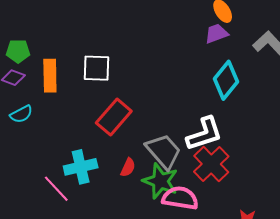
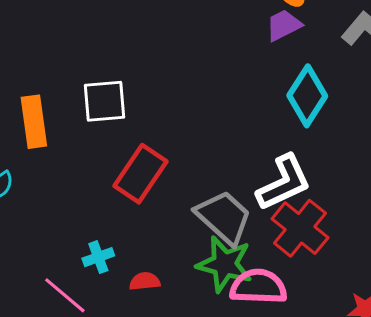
cyan cross: (81, 167) -> (98, 257), size x0.6
red semicircle: (128, 167) -> (145, 281), moved, turned -114

